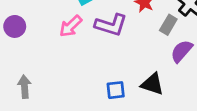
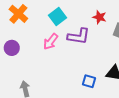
blue square: (116, 90) -> (89, 81), turned 32

